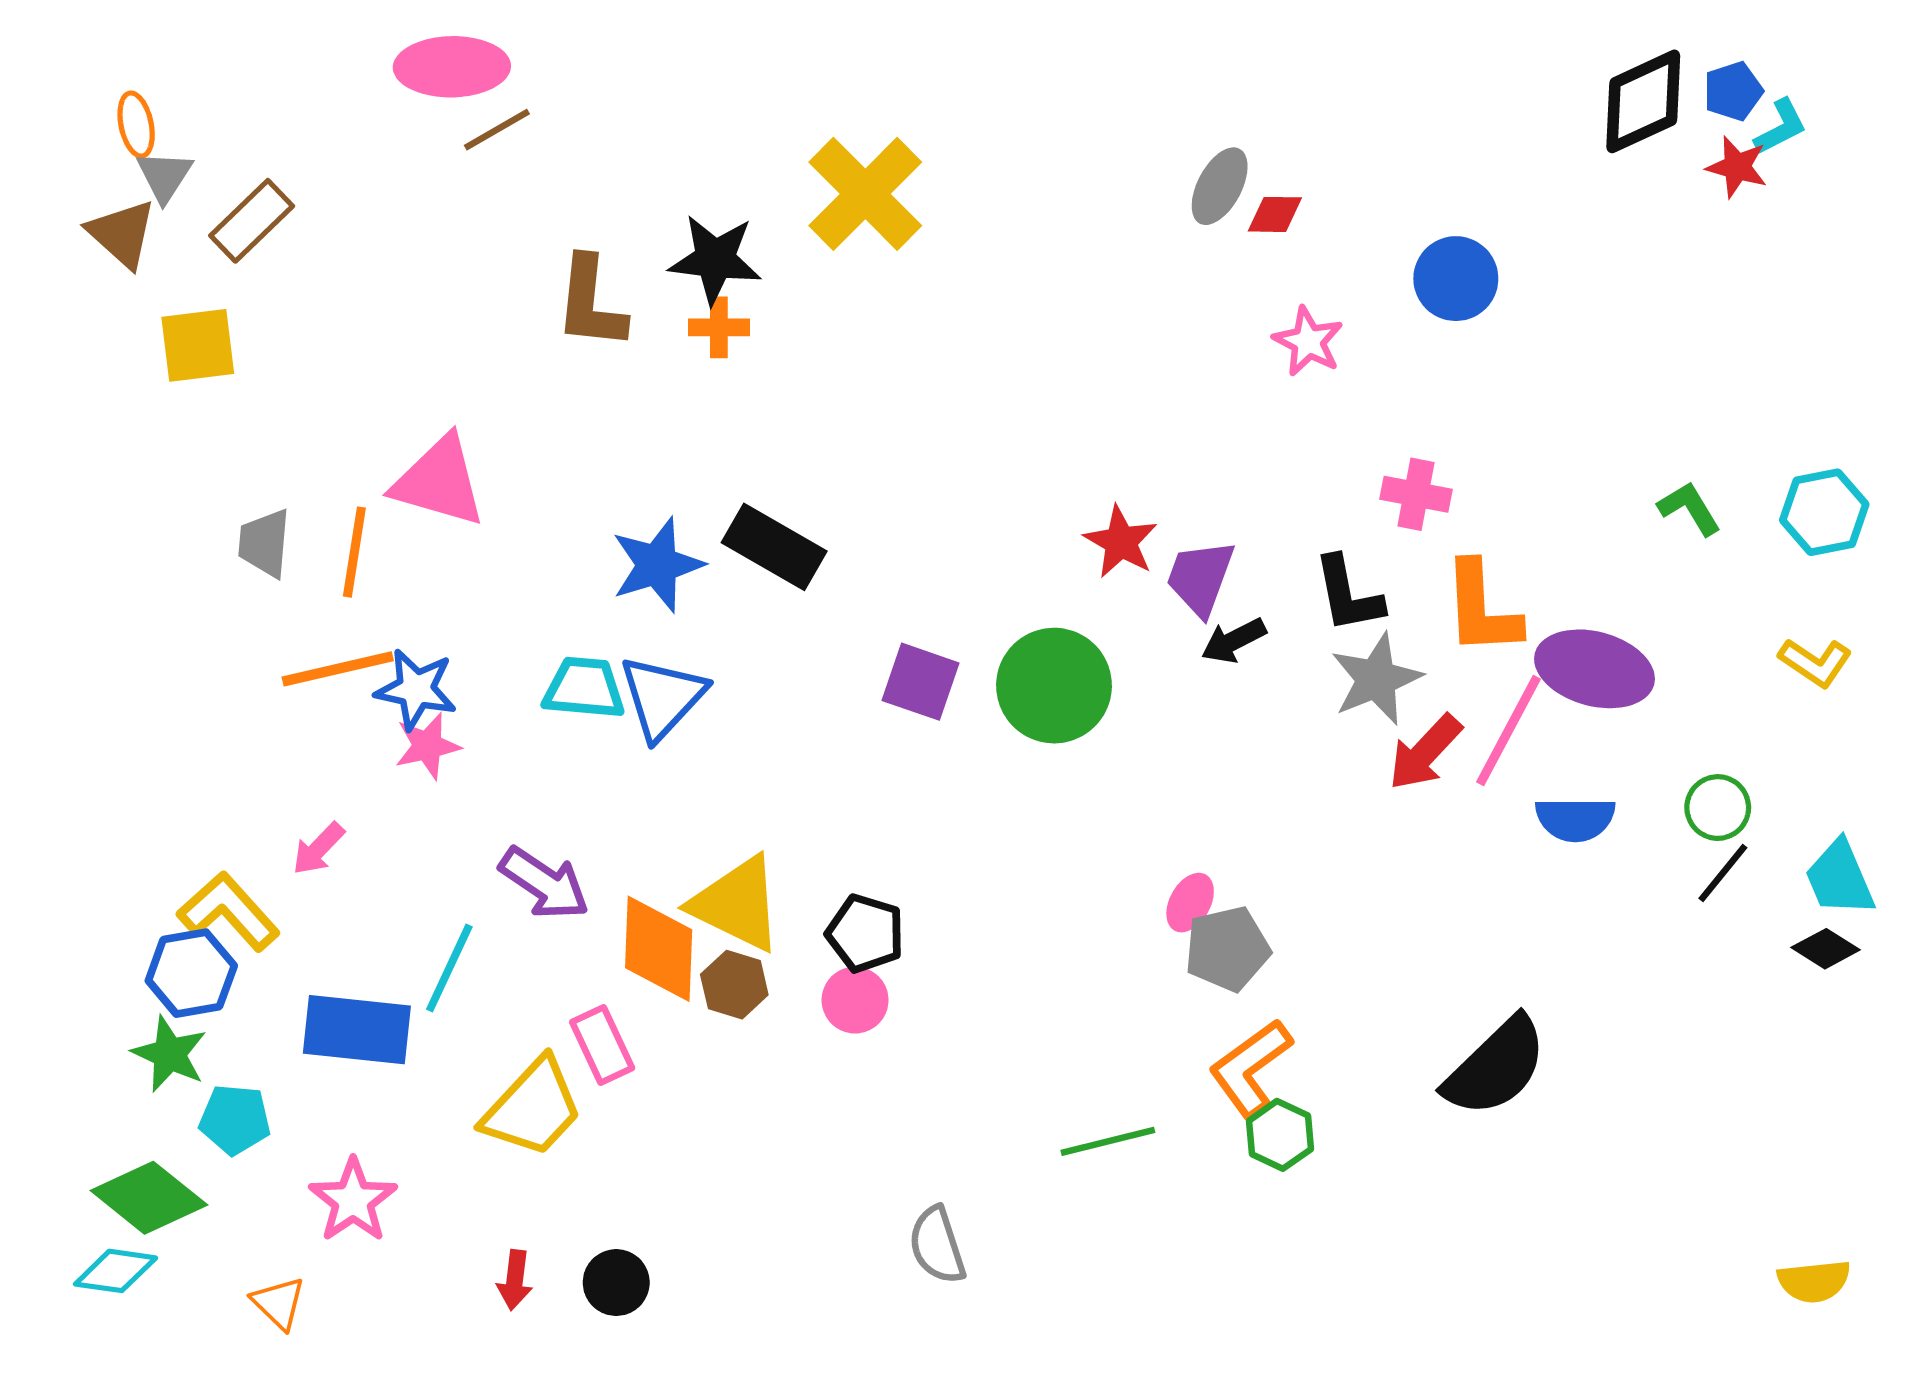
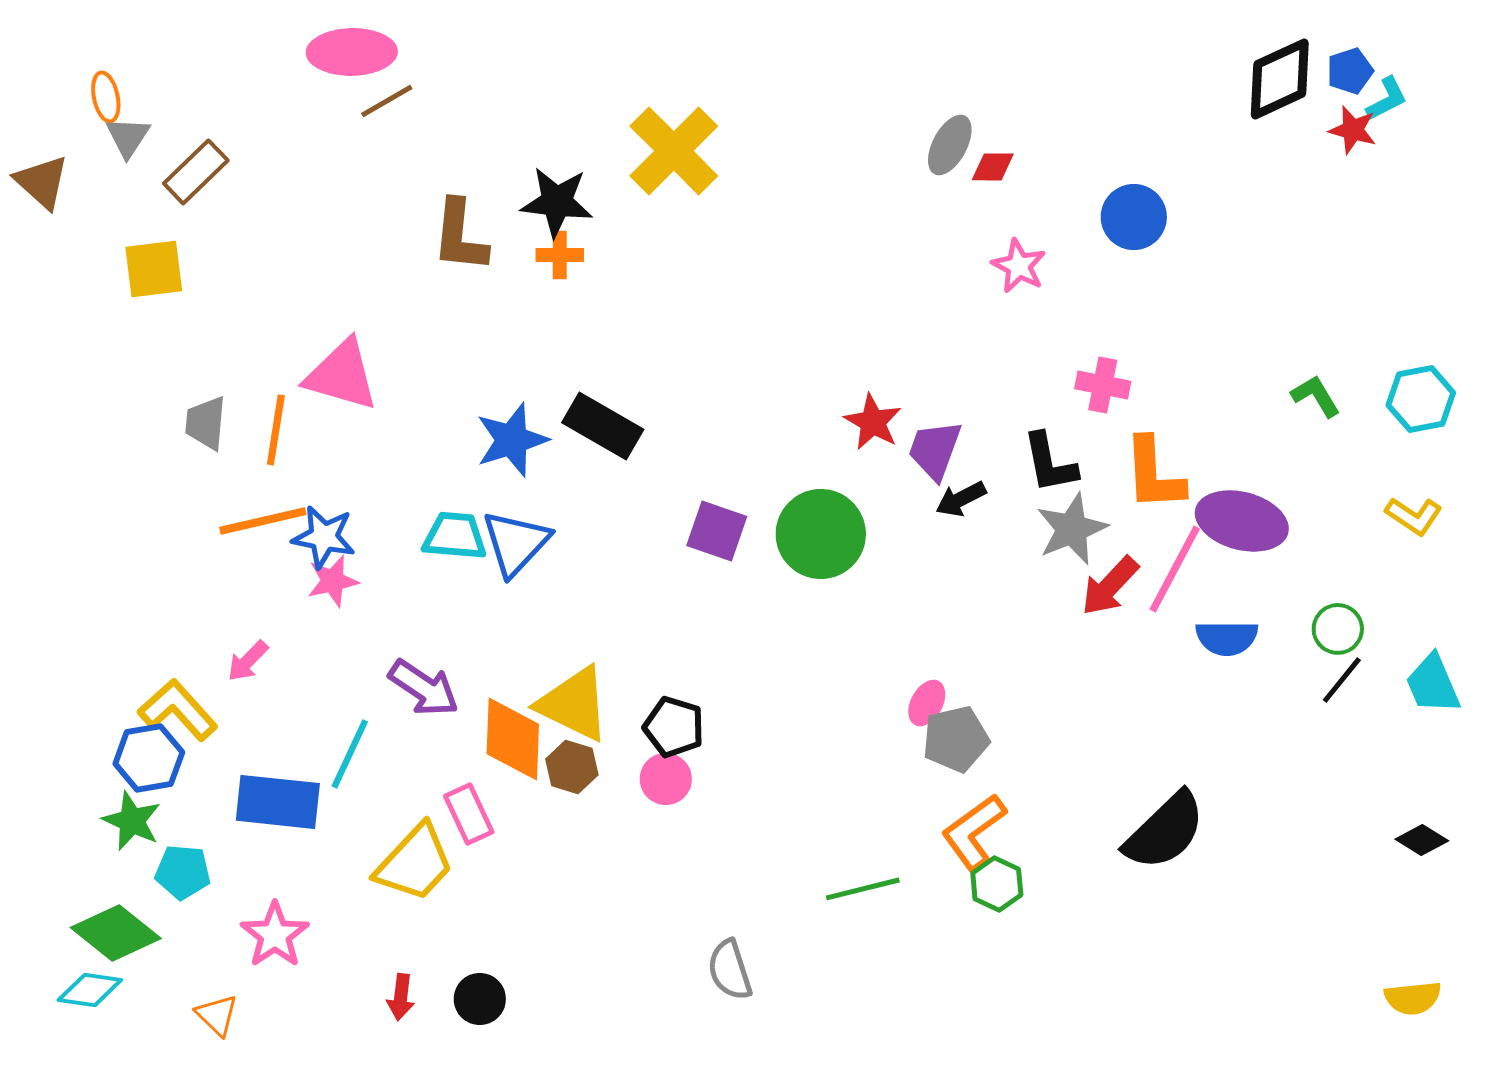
brown triangle: (122, 234) -> (42, 182), moved
black diamond: (1826, 949) -> (1422, 840), moved

